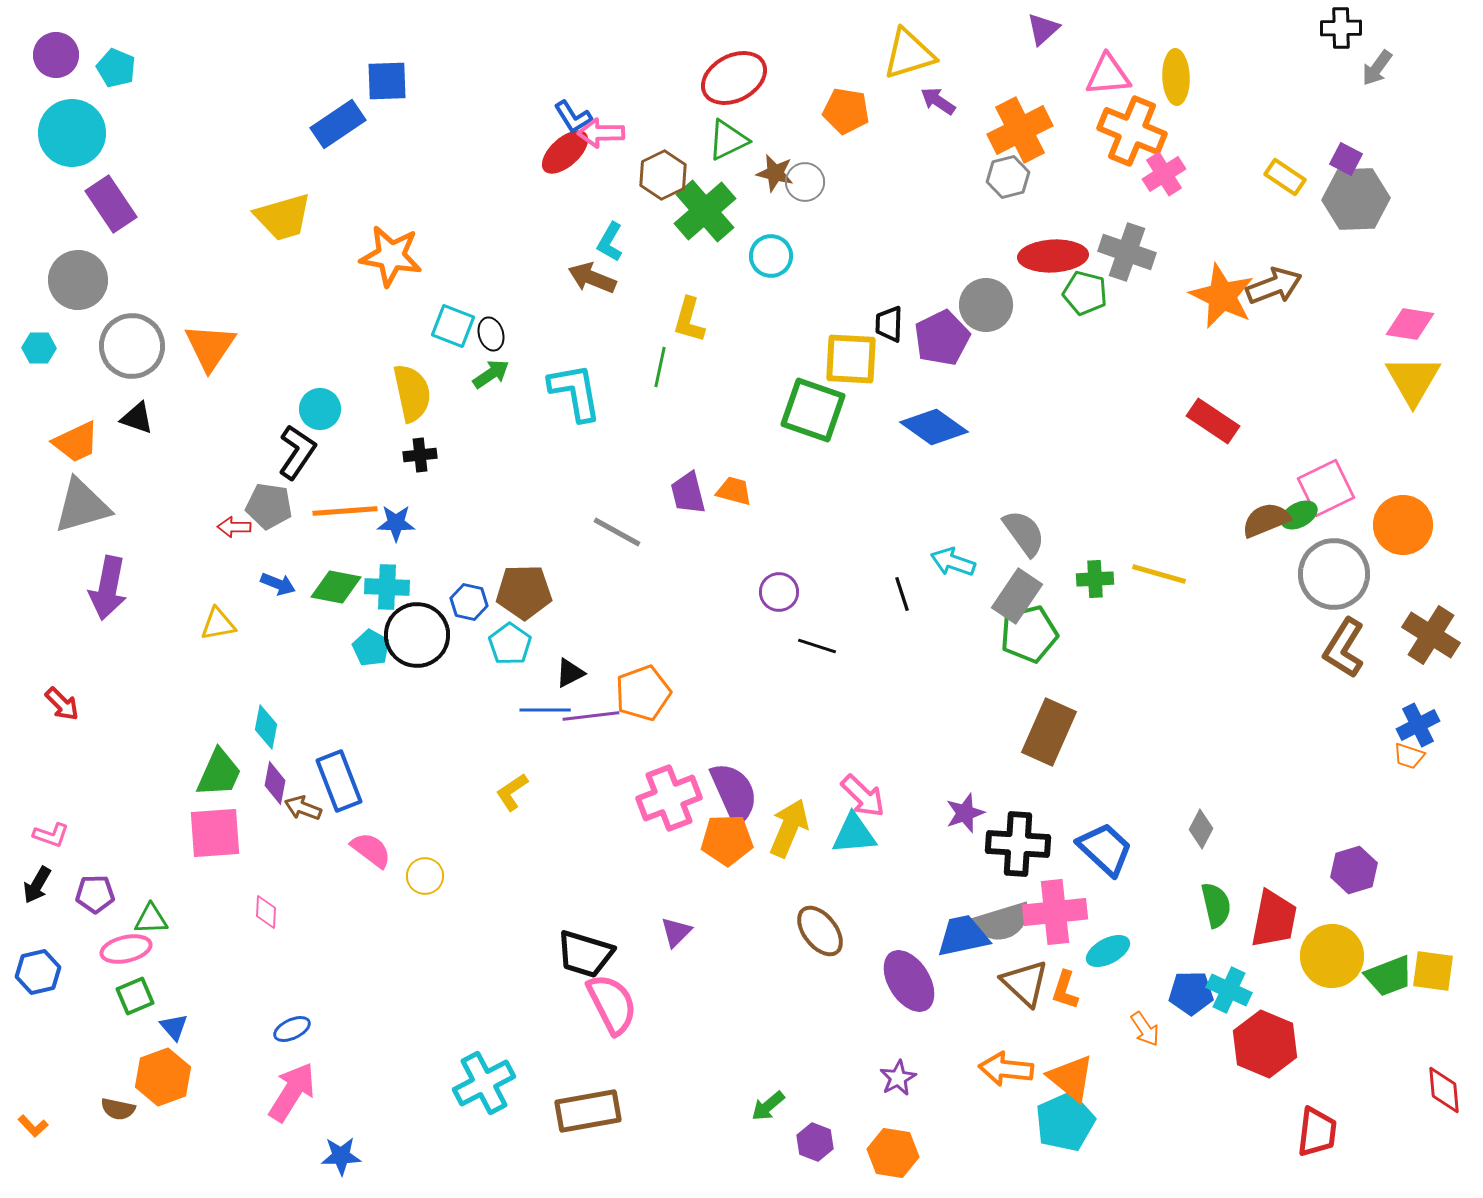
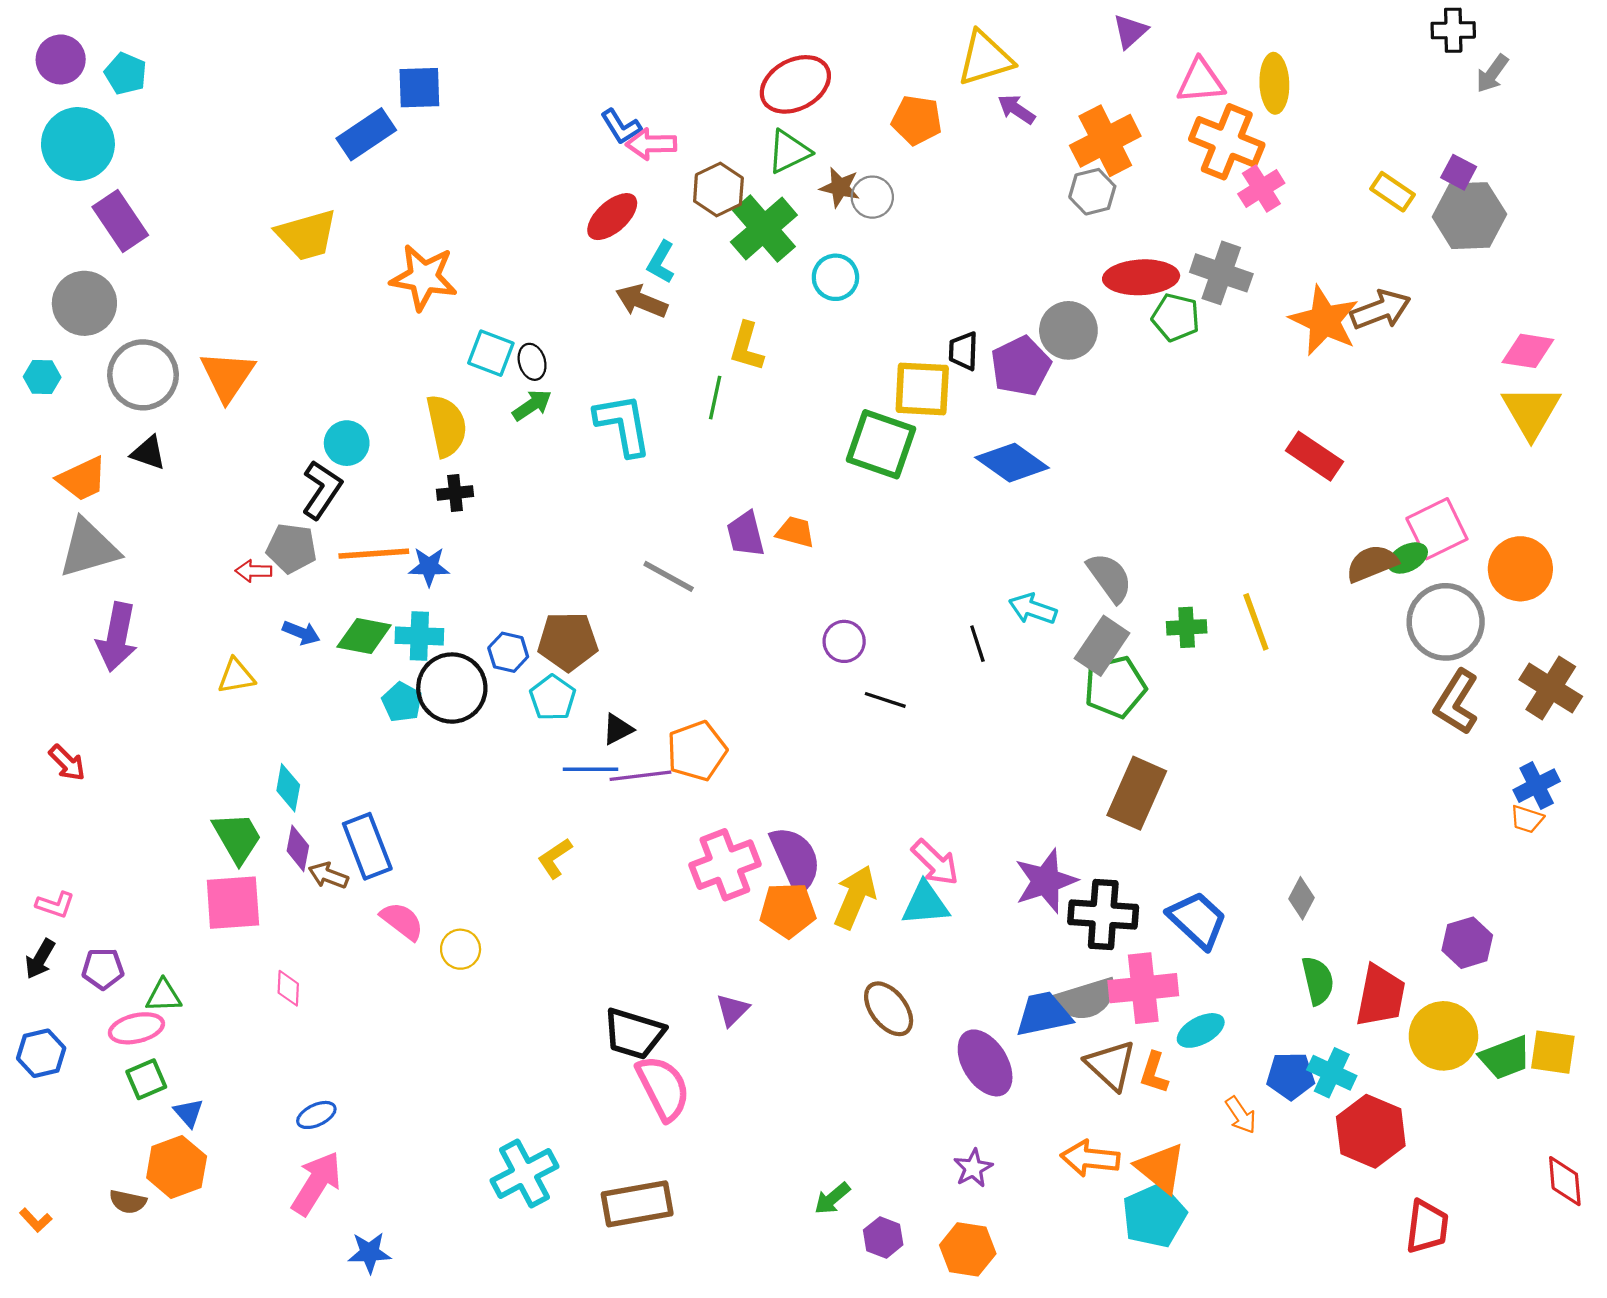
red ellipse: (565, 152) -> (612, 217), moved
yellow line: (1159, 574) -> (1256, 622), turned 54
green trapezoid: (219, 773) -> (237, 838), turned -54
purple star: (965, 813) -> (1046, 881), size x1.5

